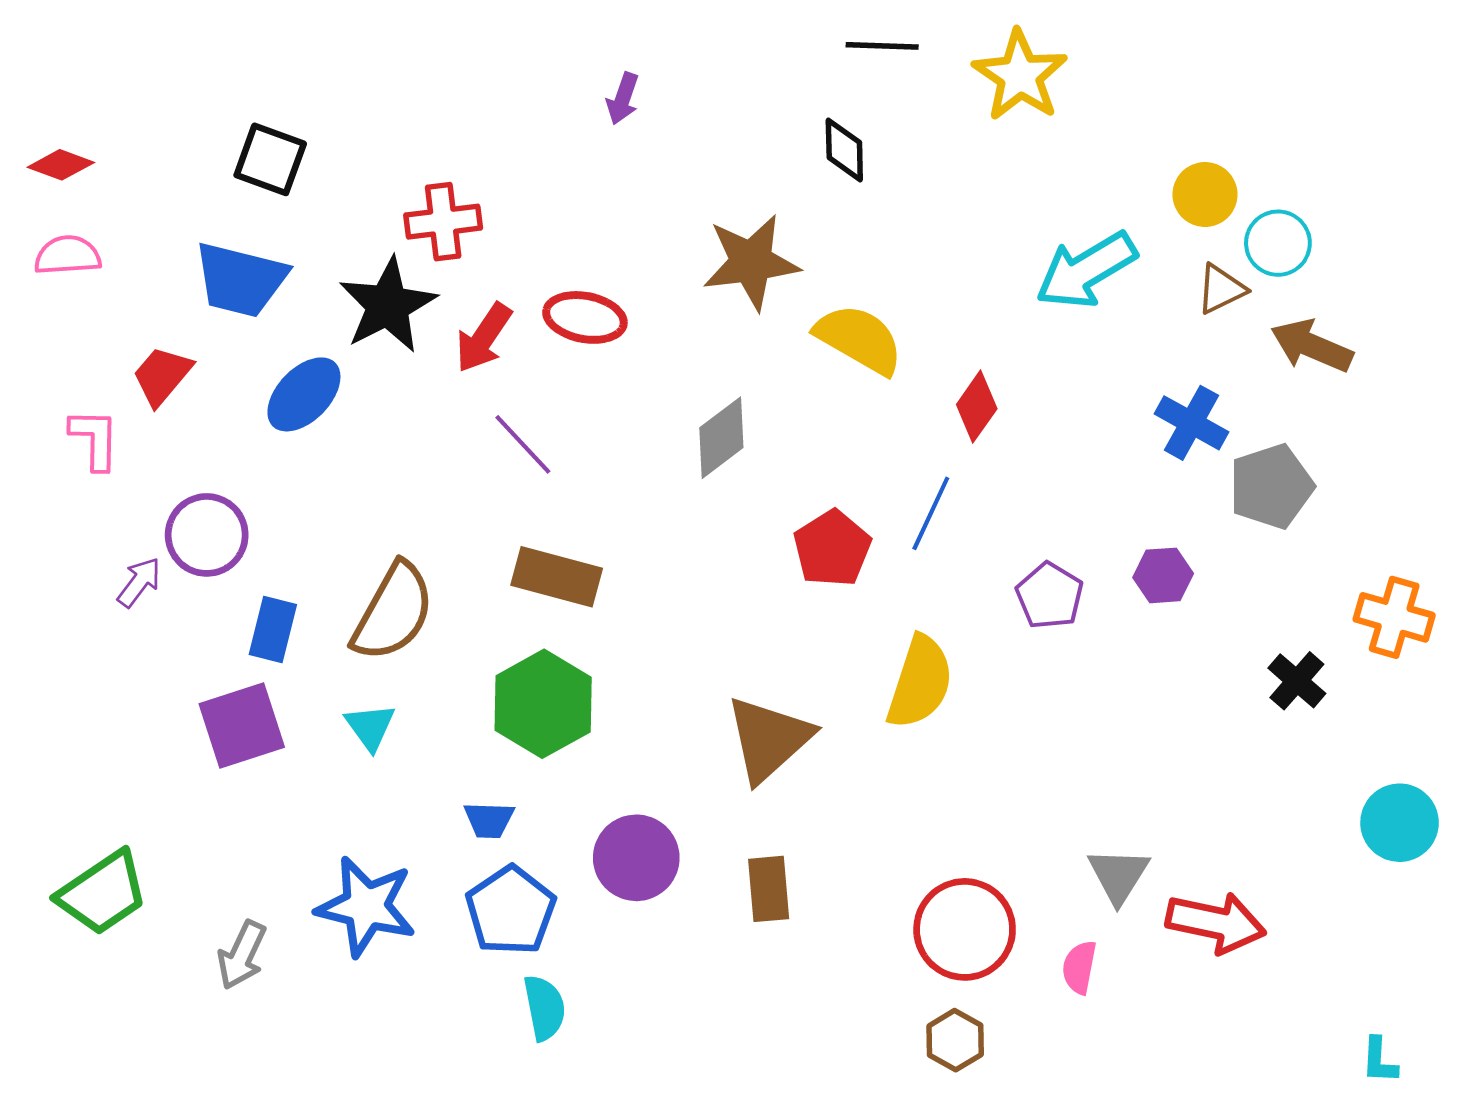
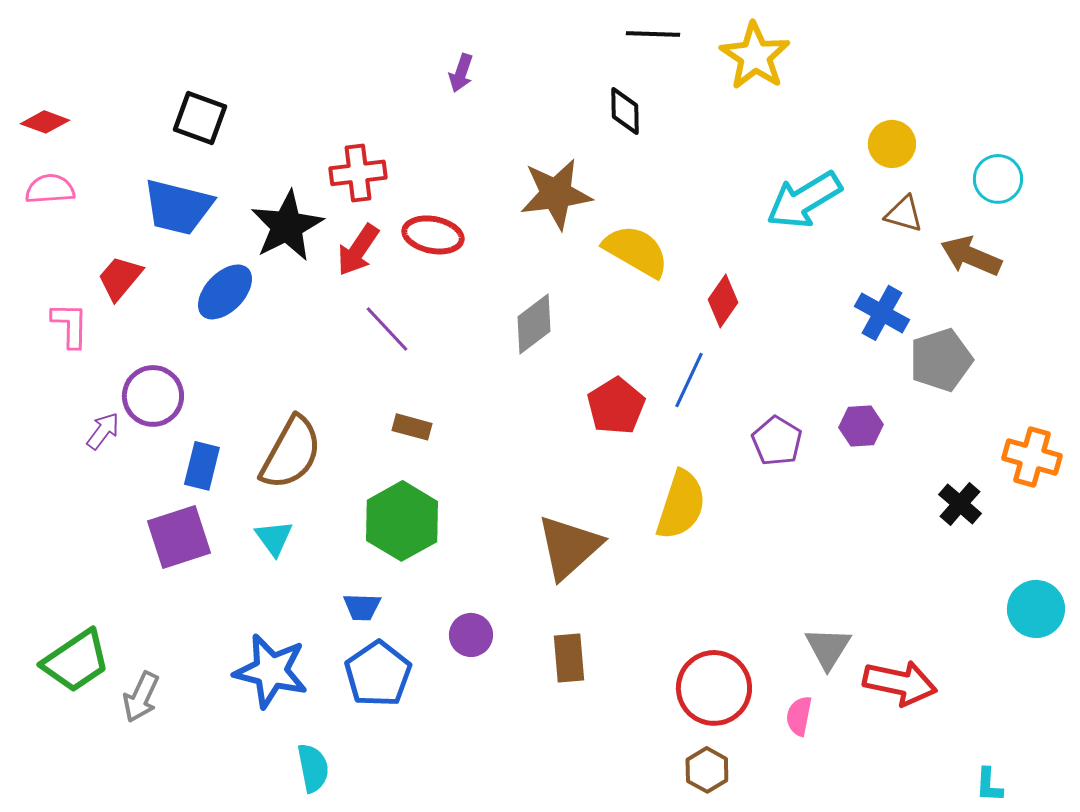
red cross: (443, 222) -> (358, 173), moved
cyan circle: (1278, 243) -> (998, 179), moved
brown triangle: (1221, 289) -> (904, 214), turned 42
brown rectangle: (557, 577) -> (412, 427), size x0.6
purple circle: (636, 858) -> (471, 635), size x0.7
gray arrow: (242, 955) -> (141, 697), moved
cyan semicircle: (544, 1008) -> (313, 768), moved
cyan L-shape: (1379, 1060) -> (989, 785), moved

